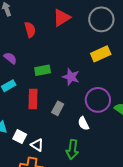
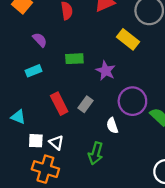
yellow rectangle: (101, 54) -> (128, 39), moved, turned 54
red rectangle: (33, 99) -> (59, 104), moved, turned -36
white square: (20, 137) -> (36, 141), moved, turned -32

